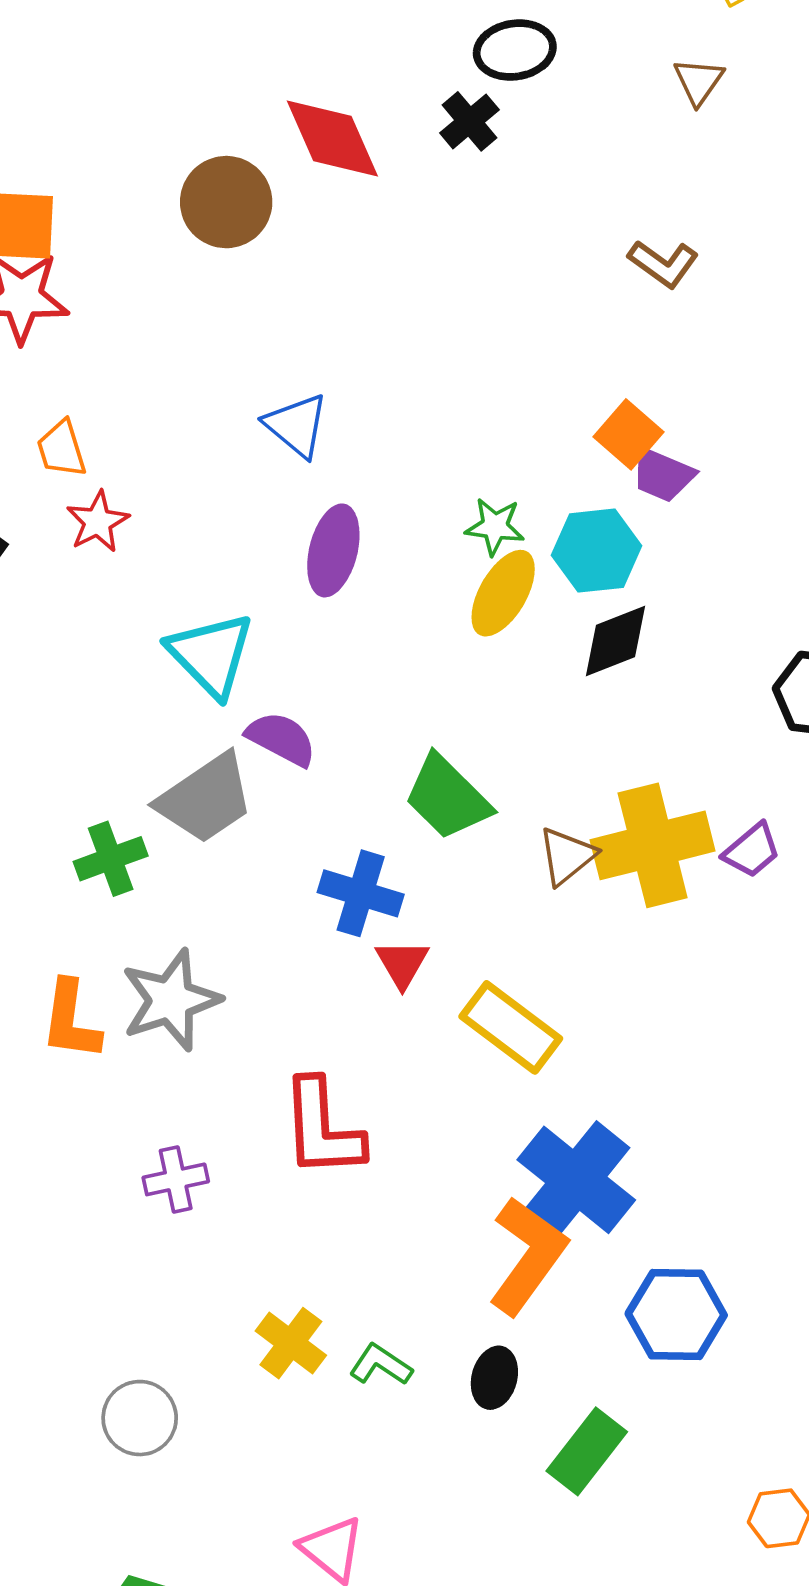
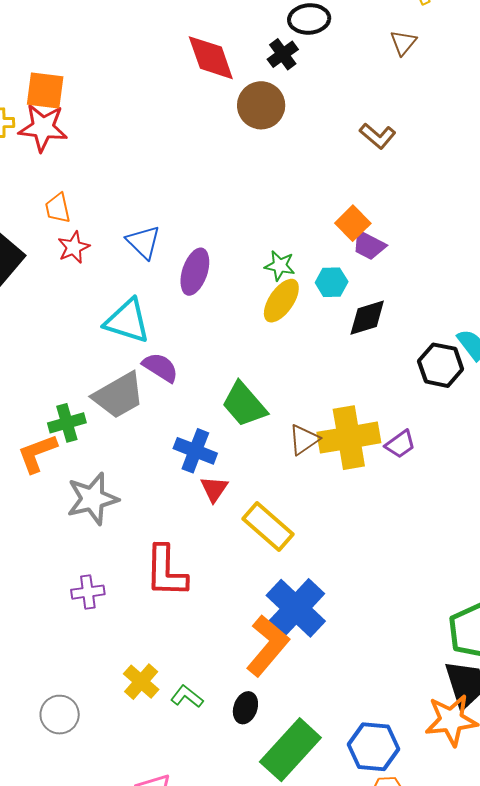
brown circle: (226, 202) -> (261, 105), moved
blue triangle: (297, 425) -> (143, 242), moved
cyan hexagon: (596, 551) -> (332, 282), size x0.7
black diamond: (615, 641) -> (367, 318), moved
cyan triangle: (211, 655) -> (127, 321), turned -33
orange L-shape: (71, 1020) -> (37, 453), moved, turned 57
blue hexagon: (676, 1314) -> (373, 747), moved
green rectangle: (587, 1451) -> (290, 750), size x1.4

